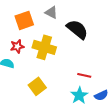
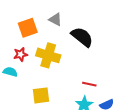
yellow square: (37, 86) -> (41, 95), turned 30

